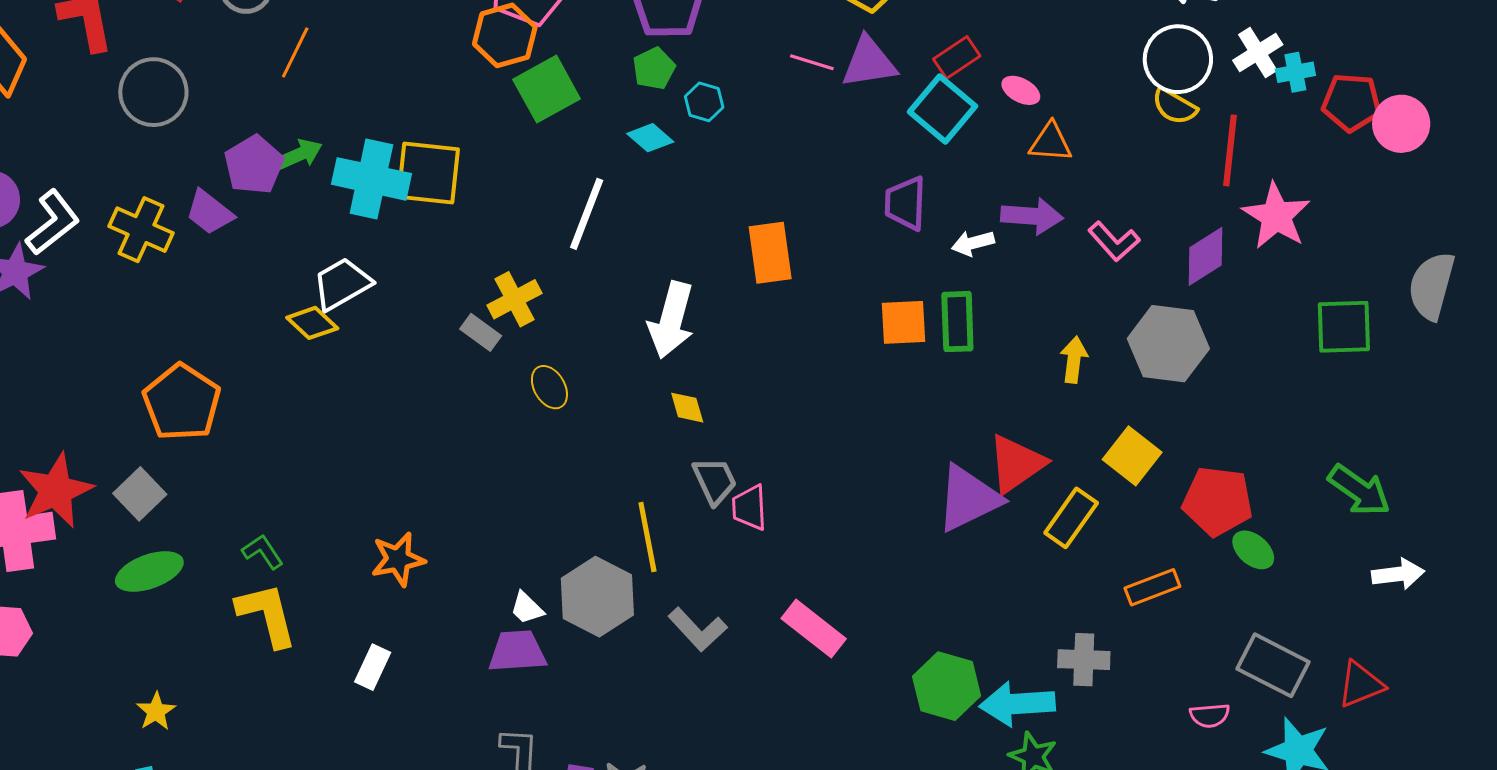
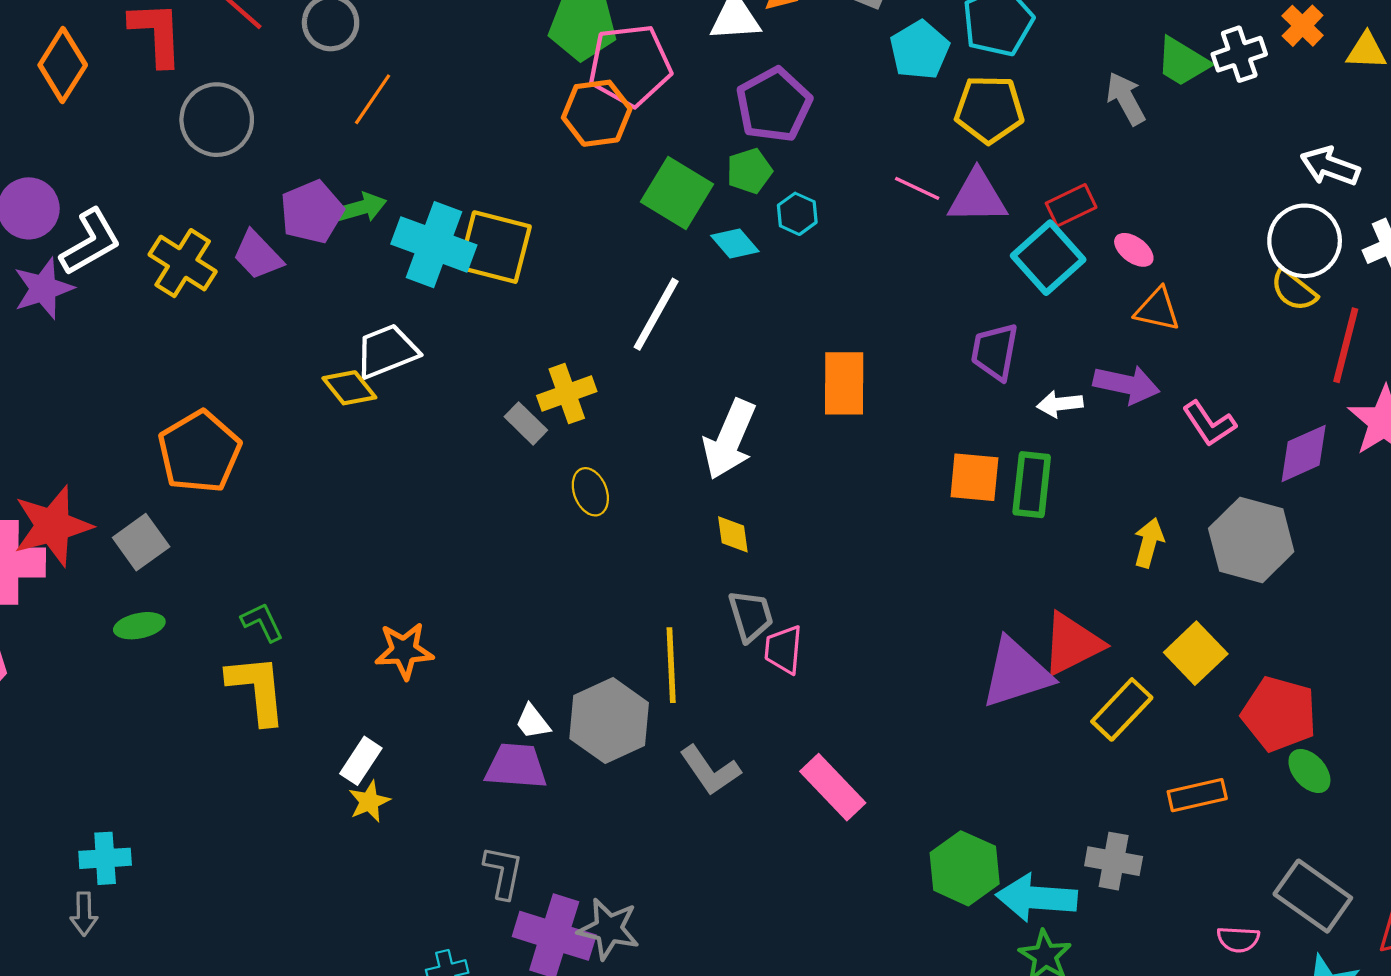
green square: (547, 89) -> (677, 193), moved, turned -38
green ellipse: (149, 572) -> (139, 626), size x0.7
yellow star: (156, 711) -> (369, 801), moved

